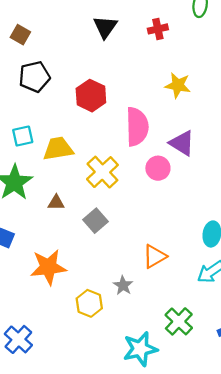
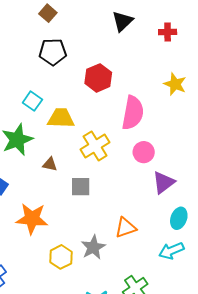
cyan square: (23, 136) -> (32, 101), turned 36
purple triangle: (182, 143) -> (164, 182), moved, turned 40
gray square: (95, 221) -> (81, 187), turned 30
gray star: (123, 285) -> (93, 247), size x1.4

